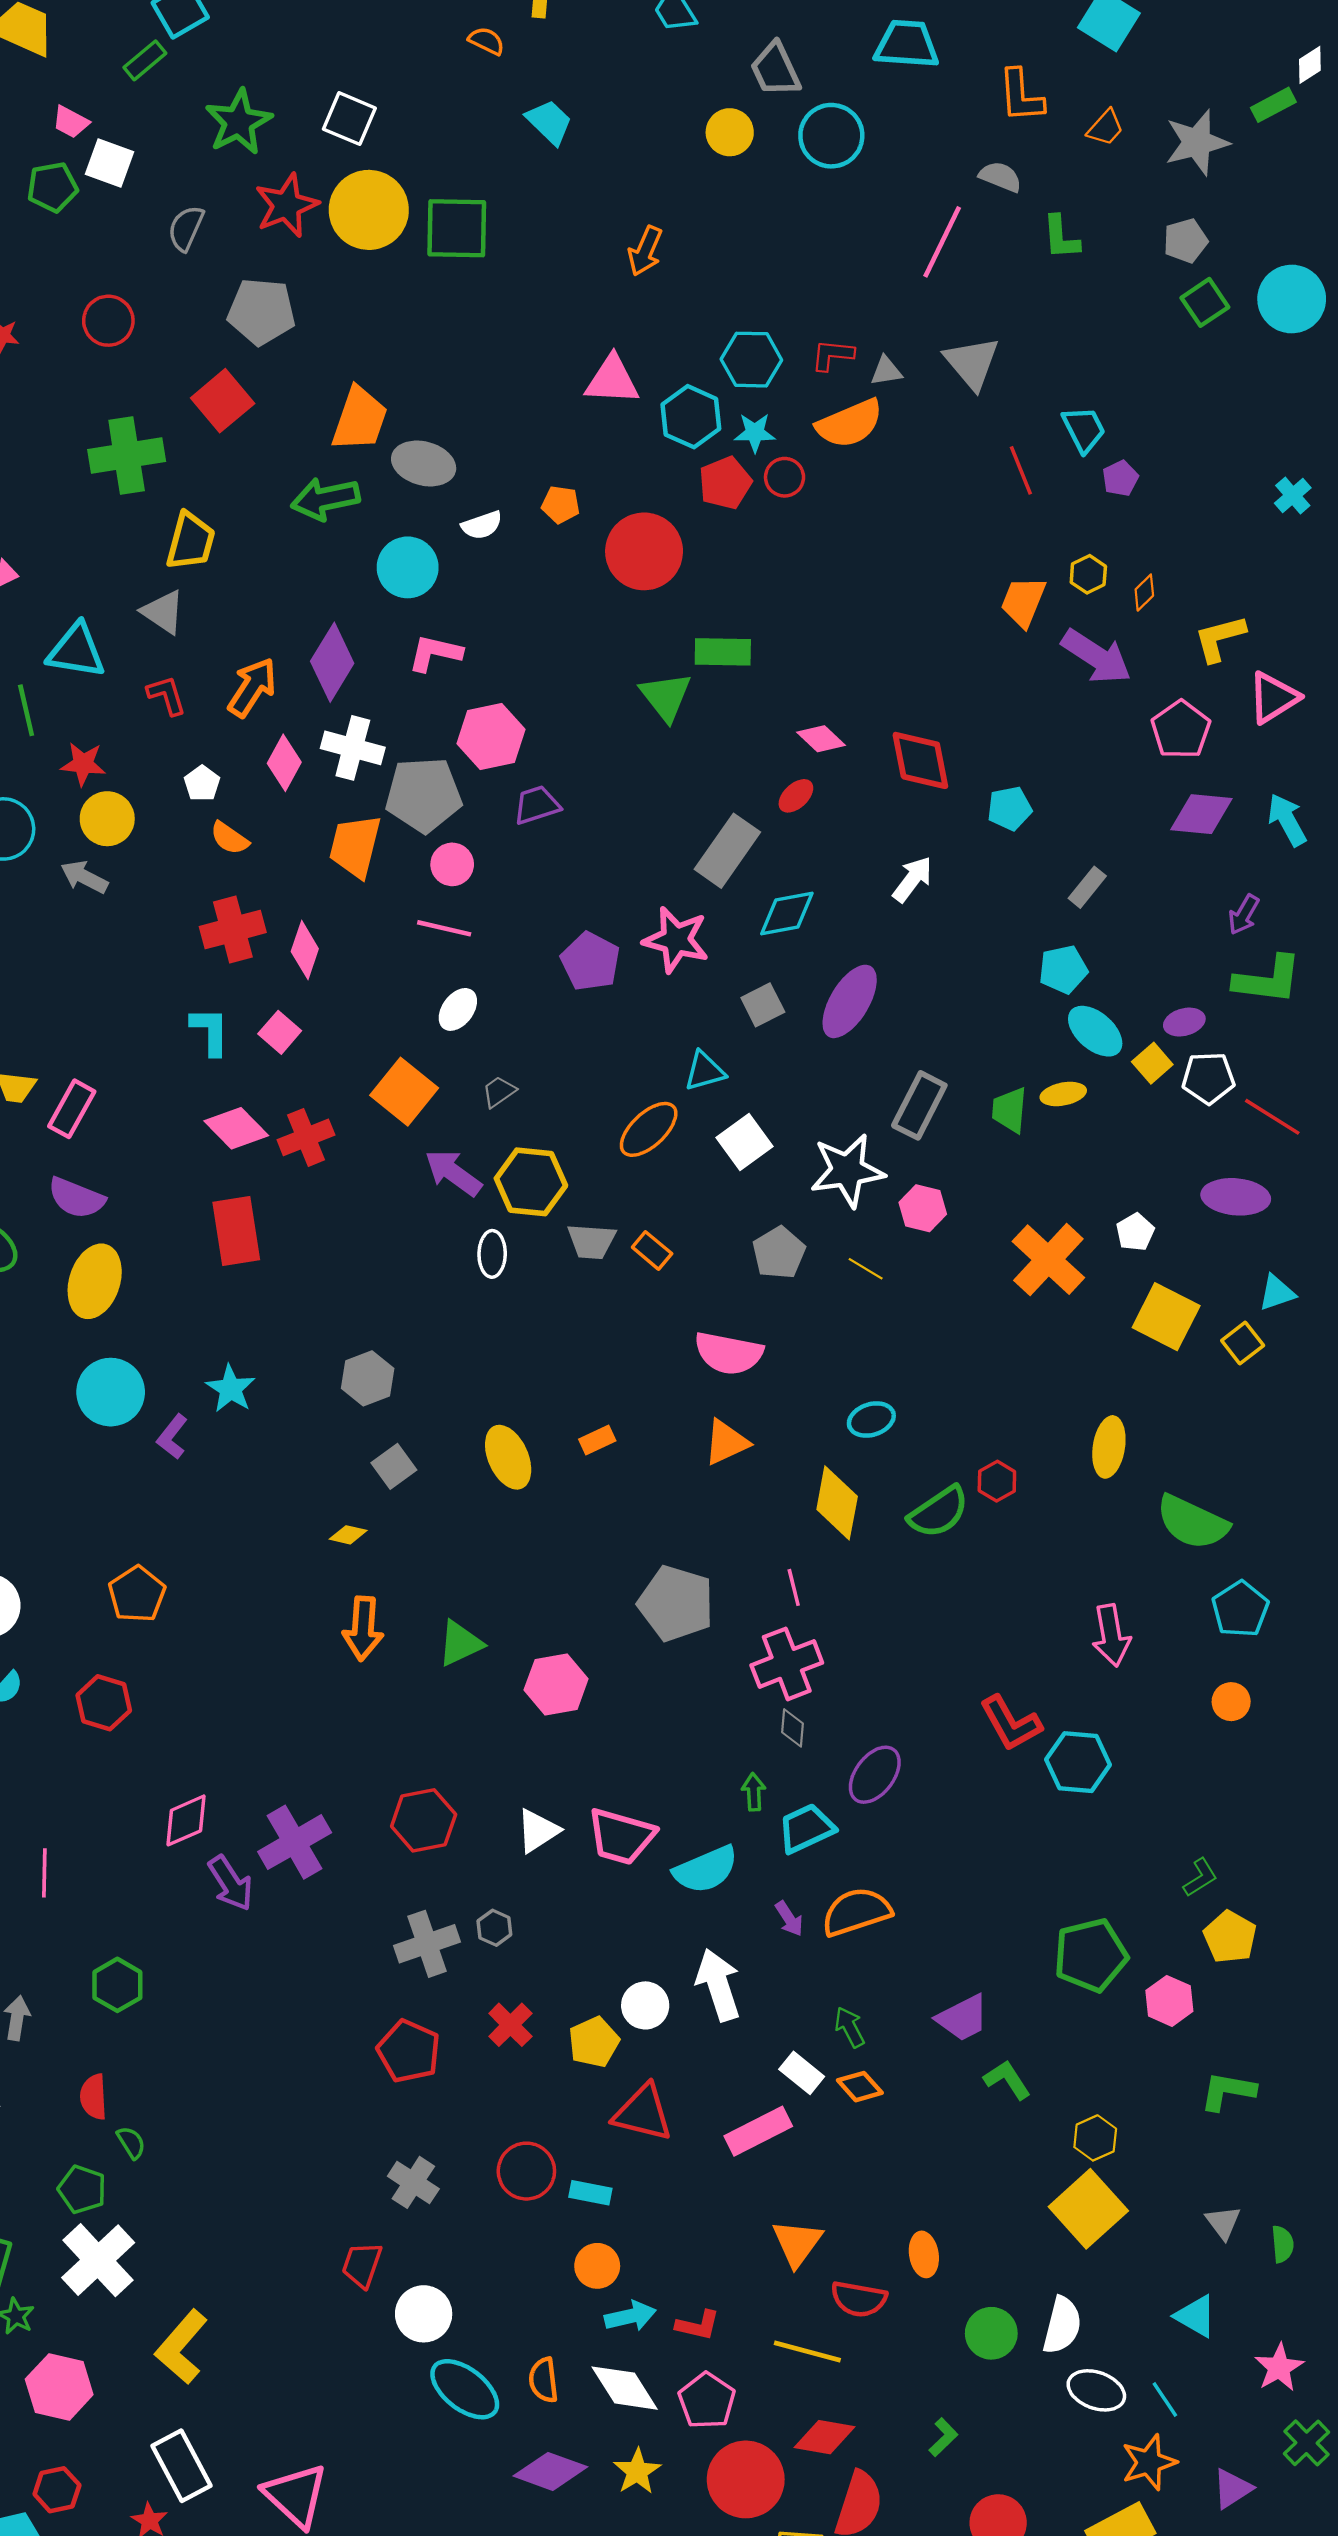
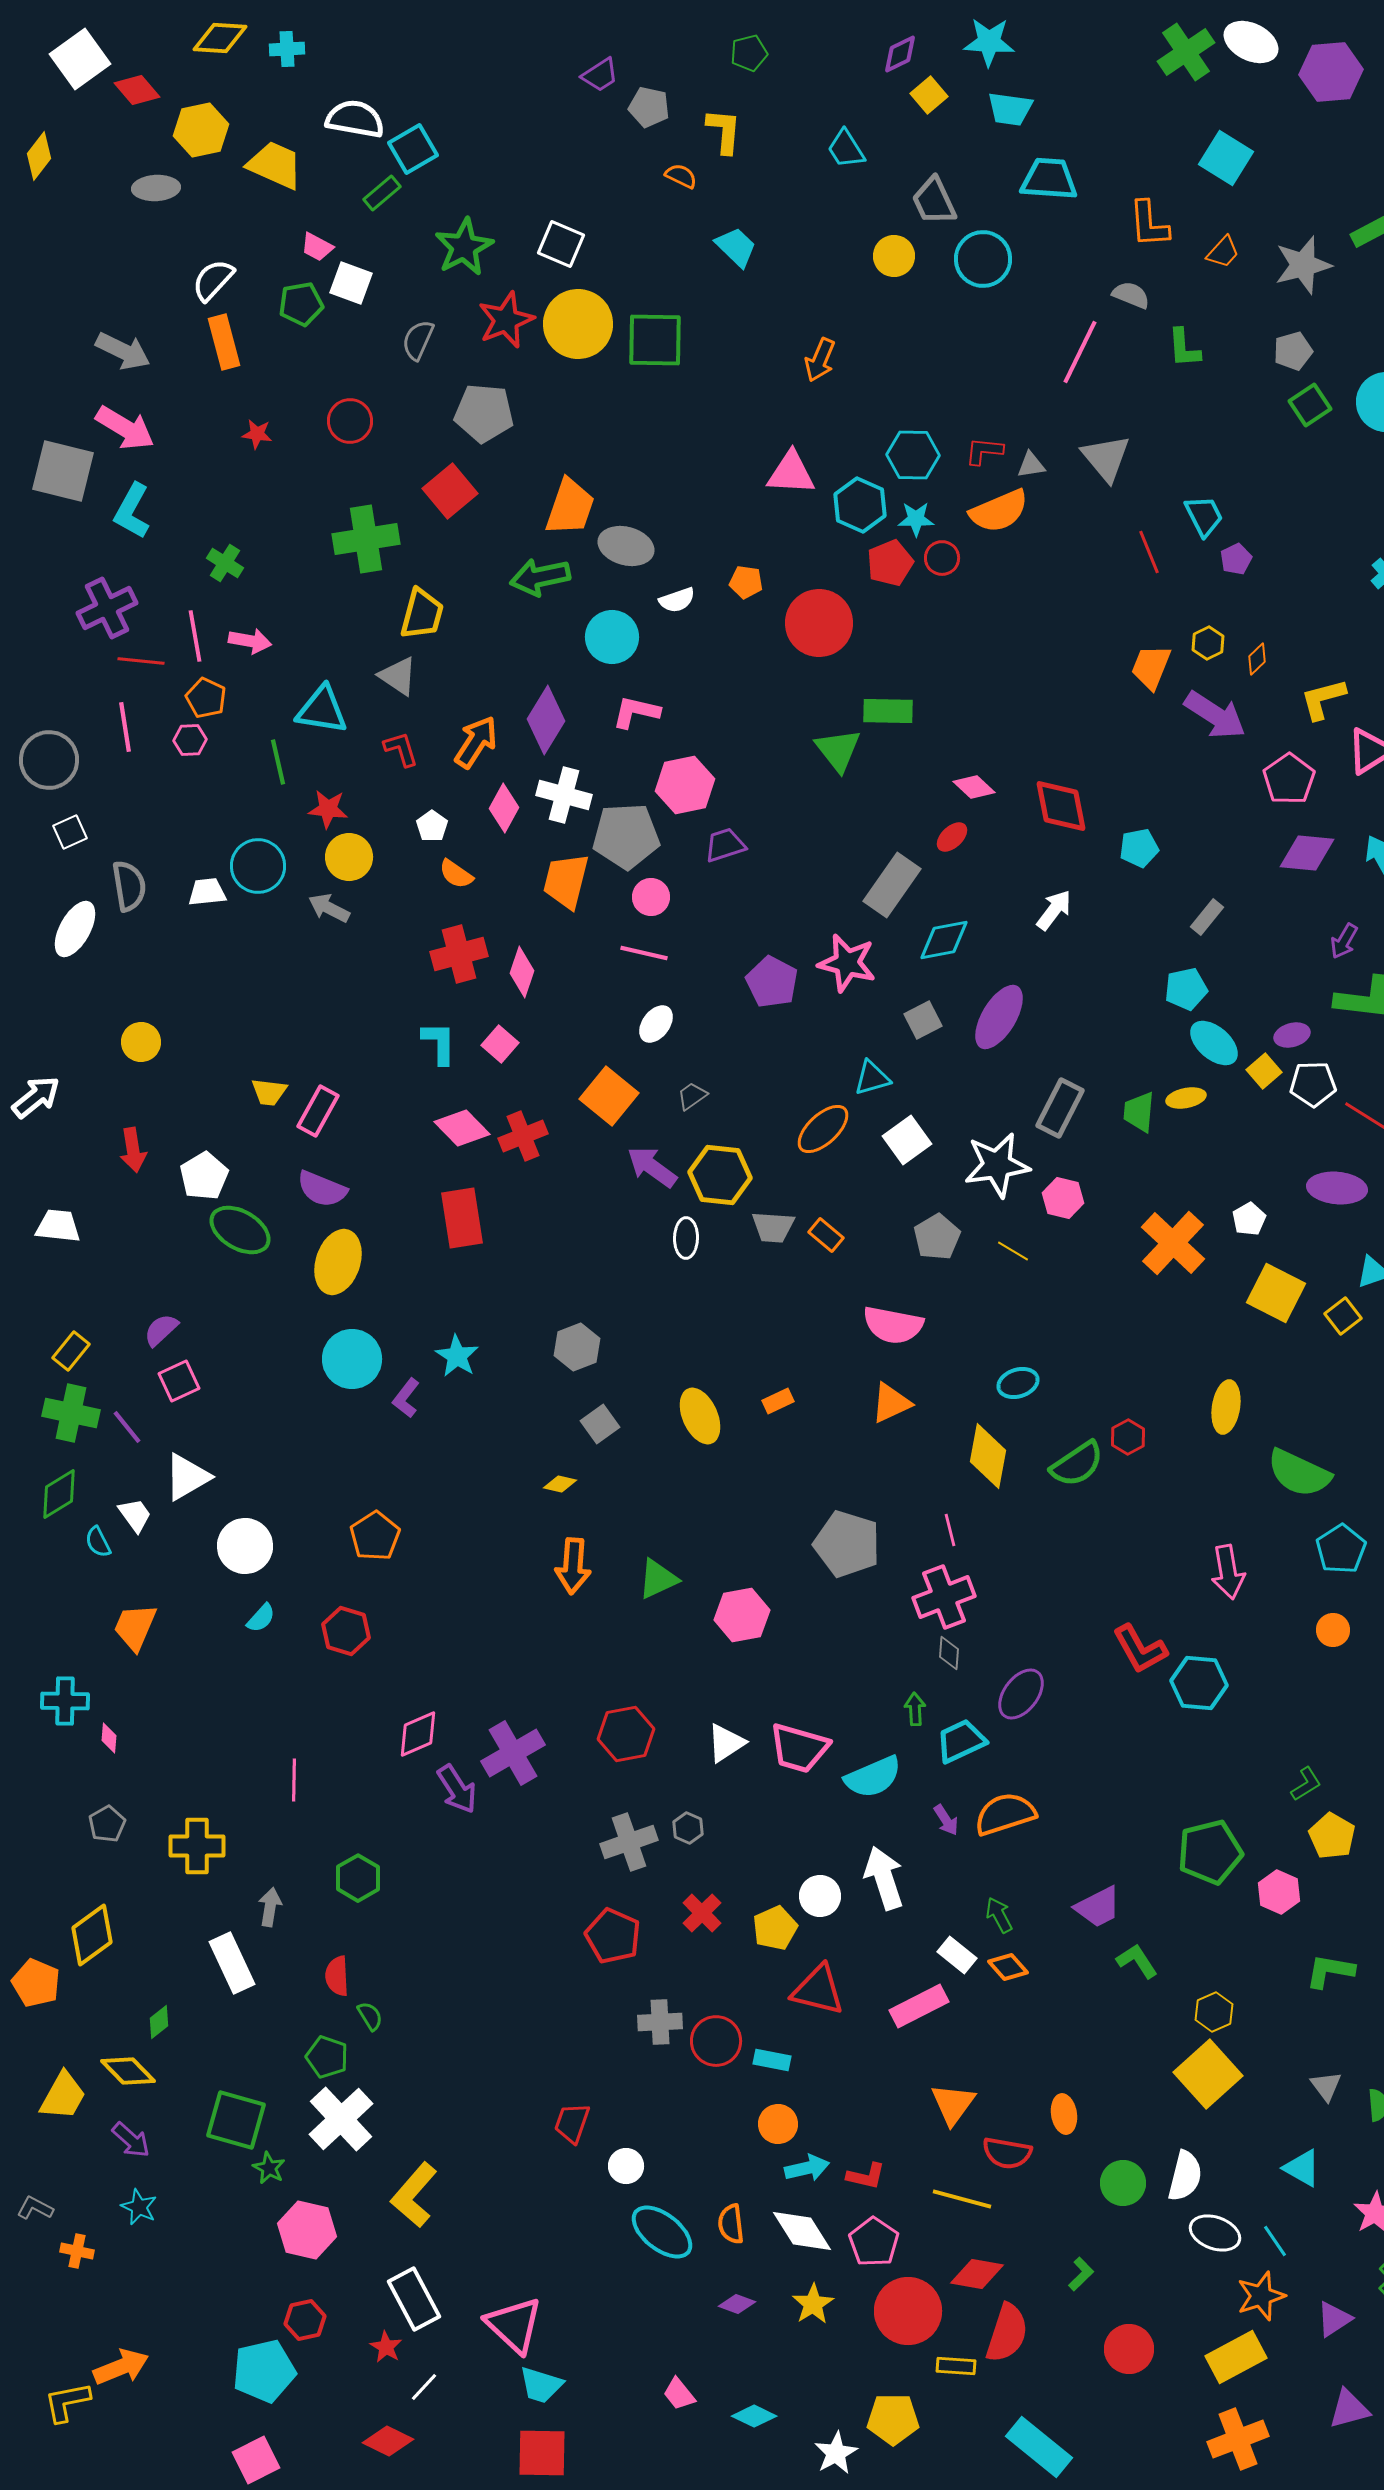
gray cross: (413, 2182) -> (660, 2022), moved, turned -36
white circle: (424, 2314) -> (626, 2166), size x0.7
purple diamond: (550, 2471) -> (737, 2304), size x0.6

